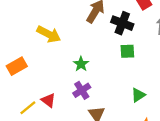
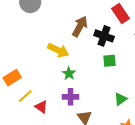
yellow arrow: (49, 34) -> (58, 50), moved
purple cross: (82, 90) -> (70, 97), turned 35
yellow line: (28, 108) -> (25, 96), moved

